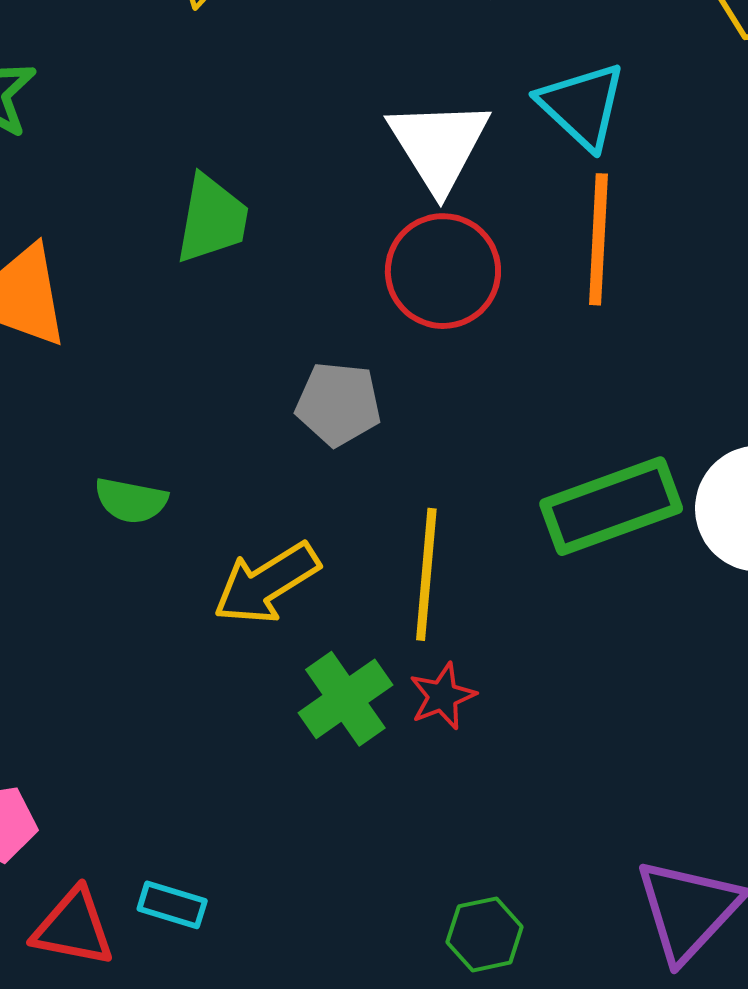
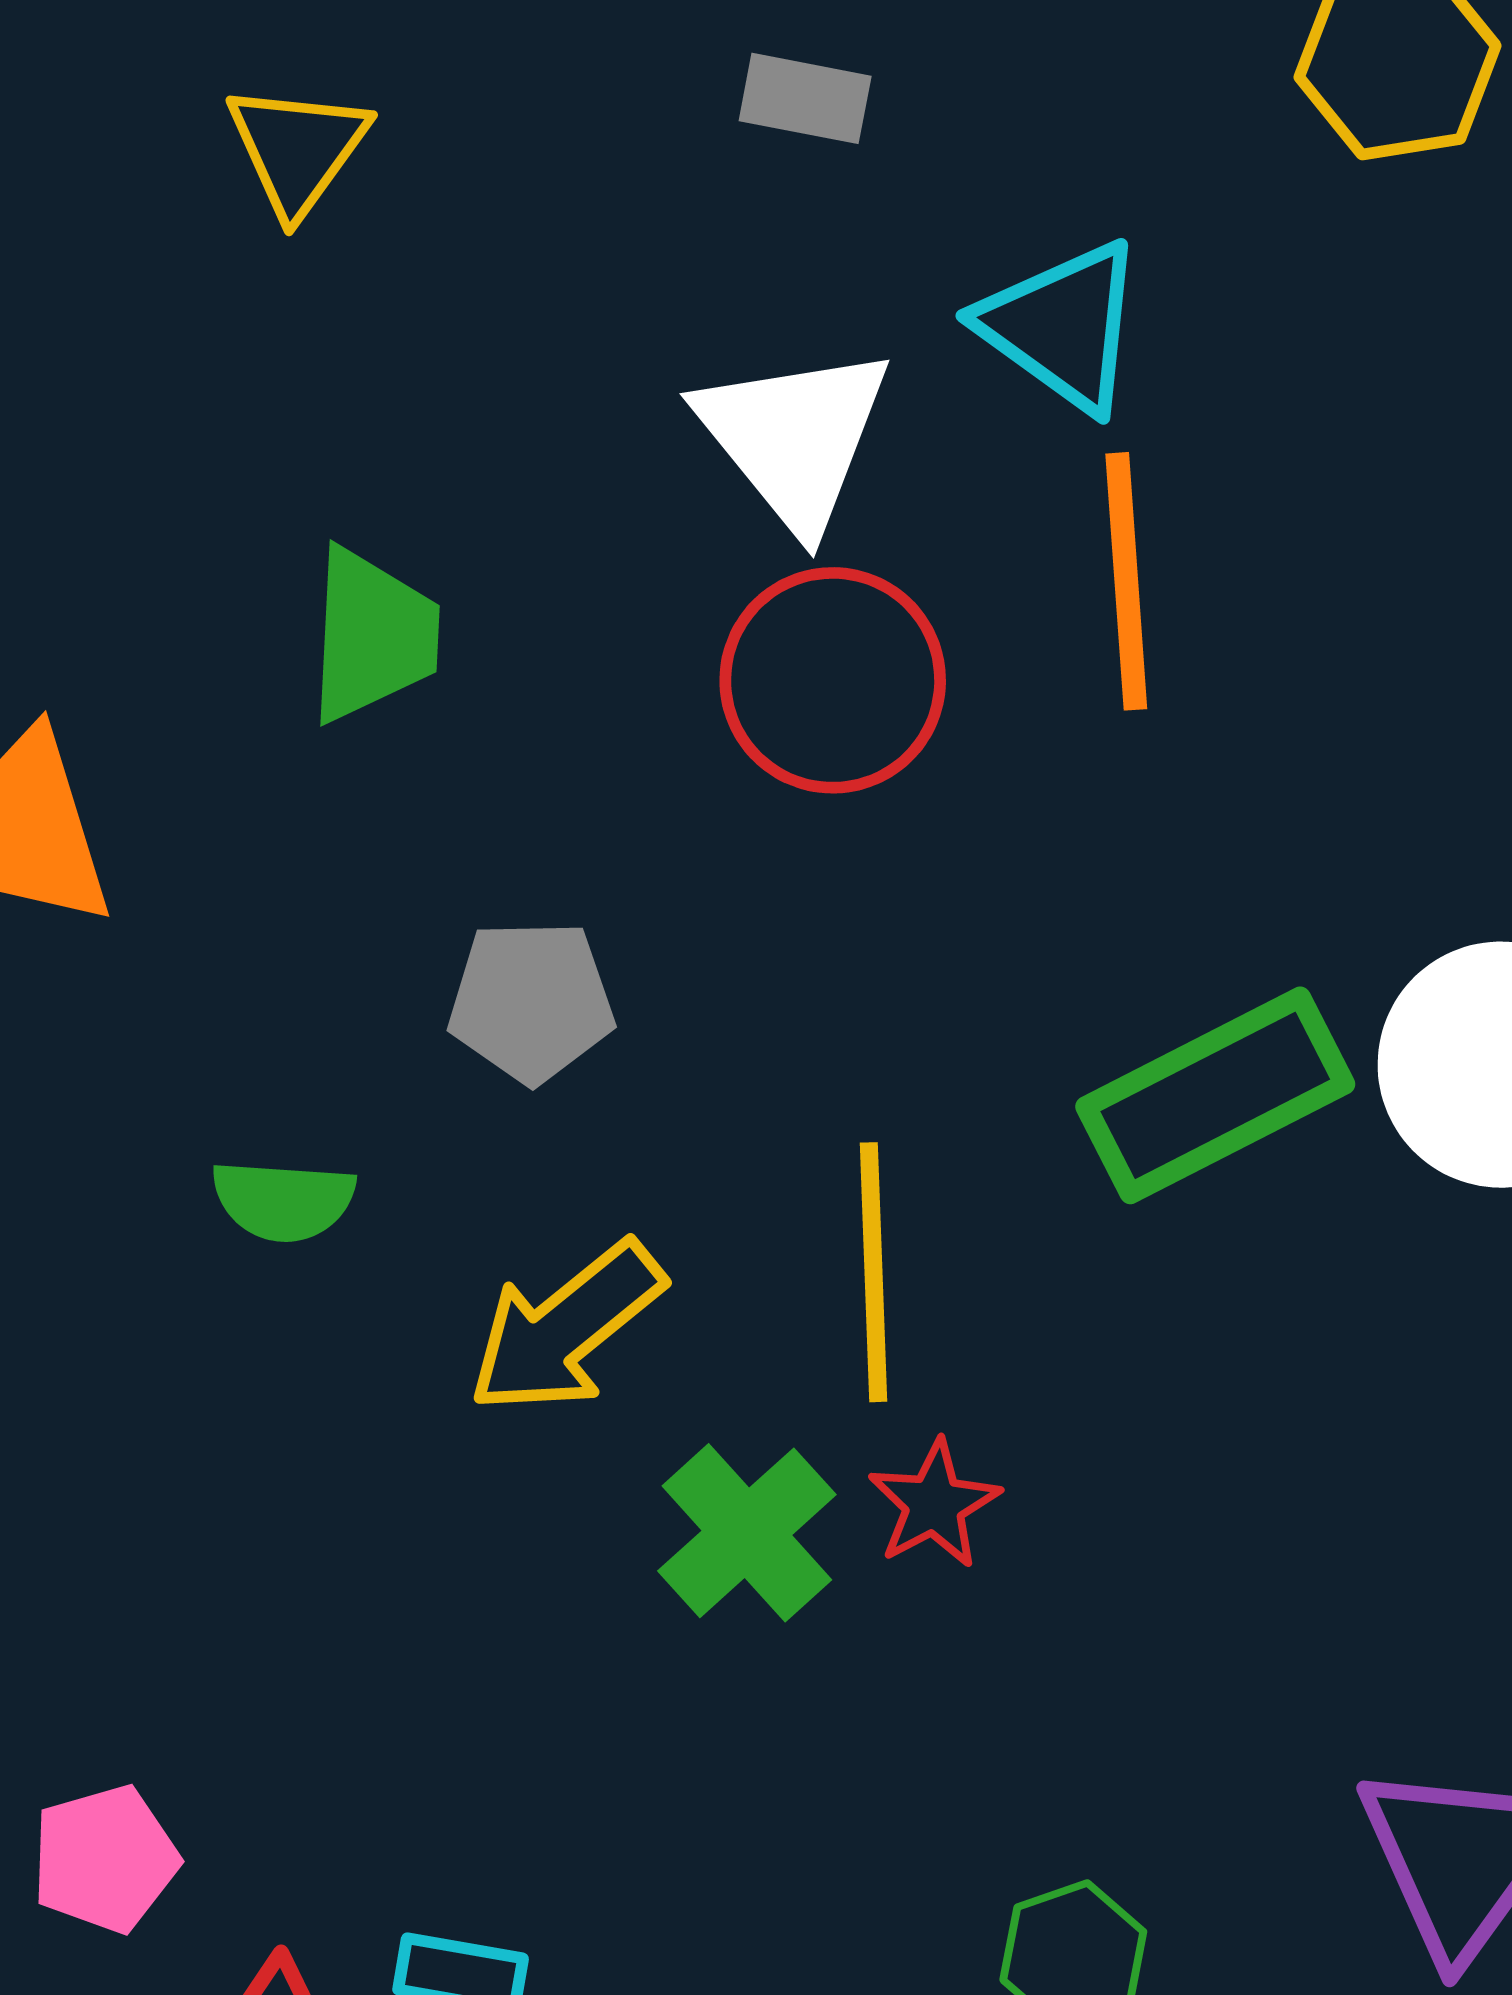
gray pentagon: (338, 404) -> (531, 1001), moved

